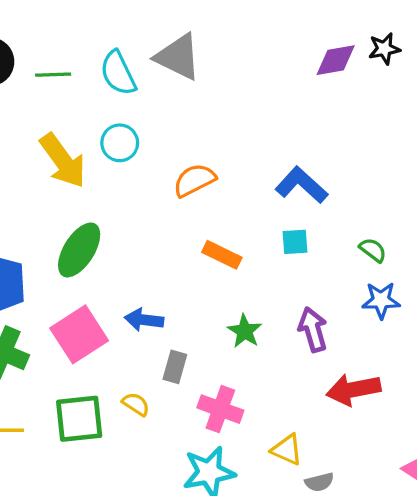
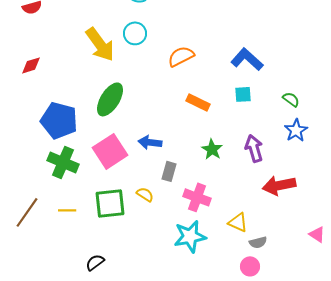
blue star: (381, 300) -> (296, 130), turned -30

